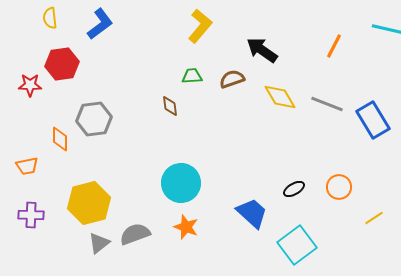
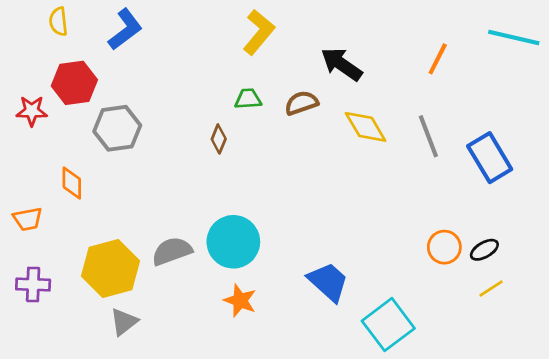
gray line: (327, 104) -> (428, 136), turned 48
brown diamond: (170, 106) -> (219, 139), turned 30
gray hexagon: (94, 119) -> (117, 128), moved
black ellipse: (294, 189) -> (484, 250), moved
gray semicircle: (135, 234) -> (172, 251), moved

